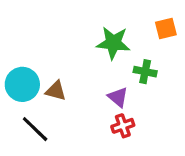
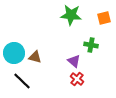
green star: (113, 43) -> (71, 15), moved
red cross: (123, 126) -> (77, 79), turned -32

